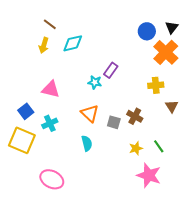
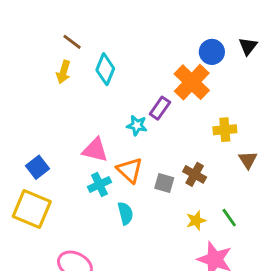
cyan diamond: (73, 43) -> (105, 69), turned -55
orange cross: (166, 52) -> (192, 82), moved
pink triangle: (51, 89) -> (95, 150), moved
cyan cross: (50, 123) -> (99, 184), moved

